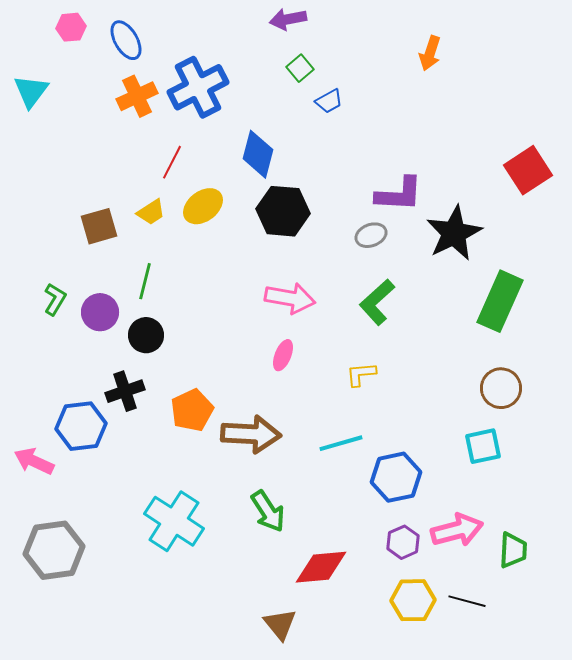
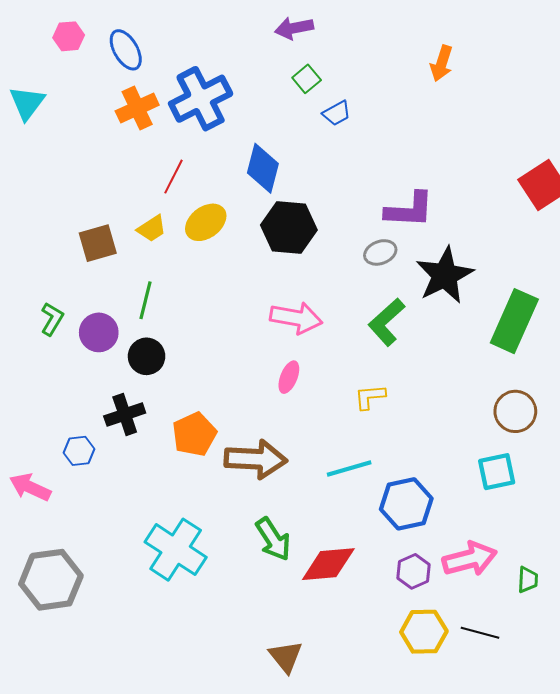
black star: (454, 233) -> (445, 275), moved
blue hexagon: (81, 426) -> (79, 451), size x0.6
green trapezoid: (513, 550) -> (528, 580), size x0.7
red diamond: (321, 567) -> (328, 564), moved

